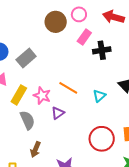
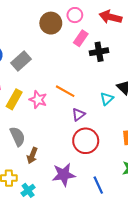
cyan triangle: (99, 96) -> (107, 99), moved
purple triangle: (58, 113) -> (78, 115), moved
gray semicircle: (27, 120) -> (17, 136), moved
red circle: (102, 139) -> (86, 141), moved

